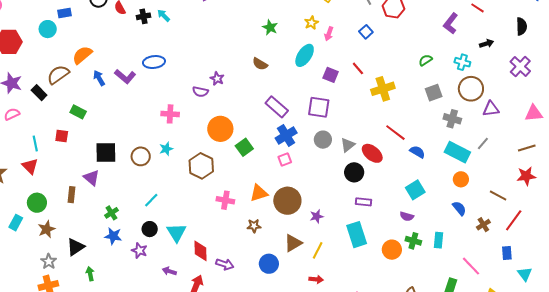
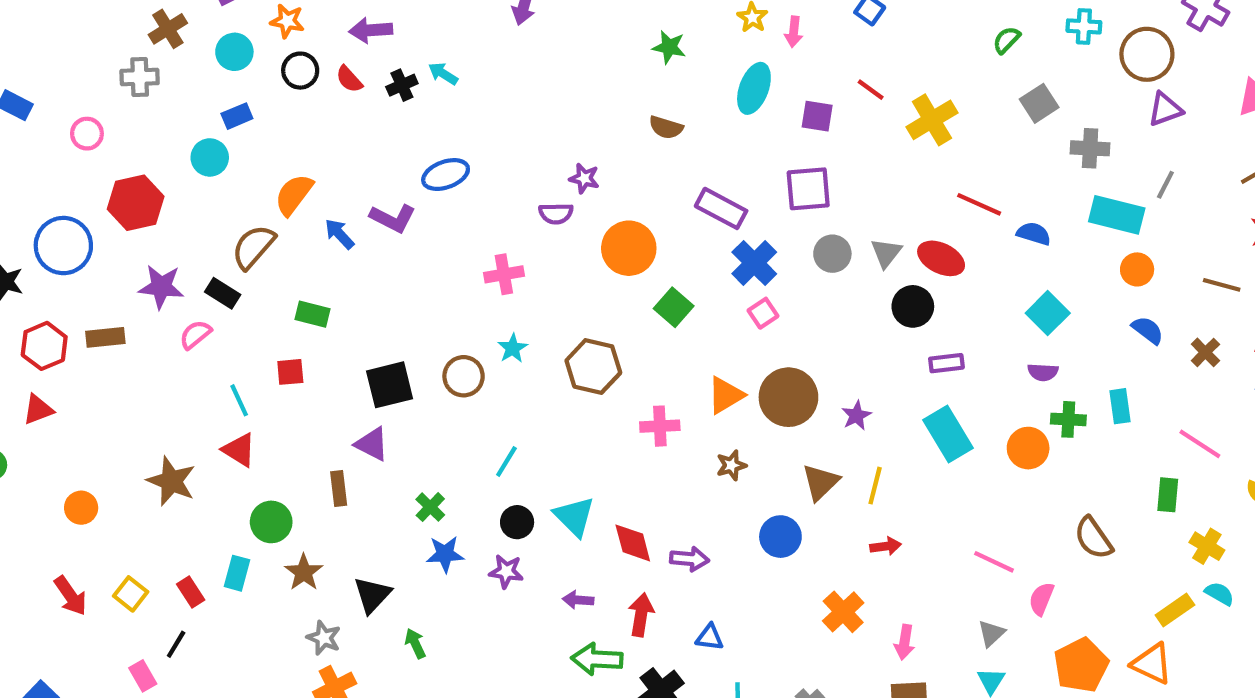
brown circle: (471, 89) -> (1147, 54), moved
pink semicircle: (12, 114) -> (195, 335), moved
orange circle: (220, 129) -> (629, 248), moved

